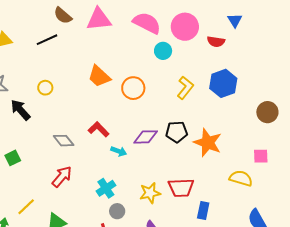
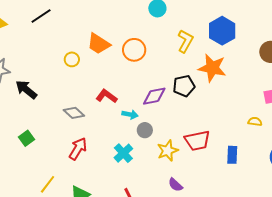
yellow circle: (45, 88) -> (72, 59), moved
orange star: (208, 143) -> (212, 68), moved
yellow semicircle: (241, 178) -> (255, 121), size x0.6
gray circle: (117, 211) -> (145, 130), moved
blue rectangle: (203, 211) -> (232, 155), moved

